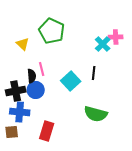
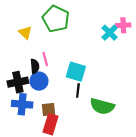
black line: (94, 73) -> (78, 91), moved
cyan square: (71, 81) -> (76, 72), turned -30
brown square: (12, 132) -> (48, 109), moved

